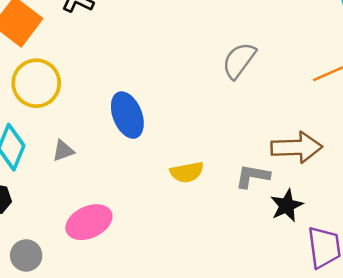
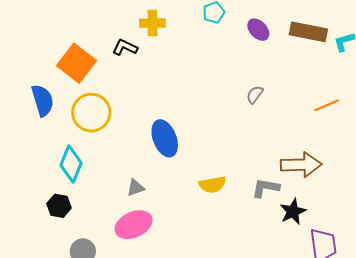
gray semicircle: (239, 60) -> (255, 95), size x0.6
gray triangle: (63, 151) -> (135, 188), moved

